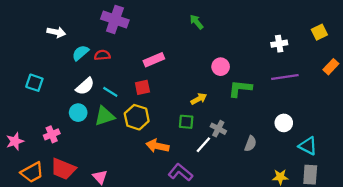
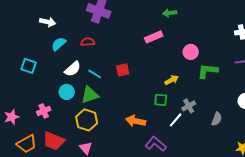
green arrow: (196, 22) -> (170, 13), turned -56
cyan semicircle: (80, 53) -> (59, 44), moved
pink rectangle: (154, 60) -> (154, 37), moved
yellow hexagon: (137, 117) -> (87, 120), moved
gray cross: (218, 129) -> (189, 106), turned 32

